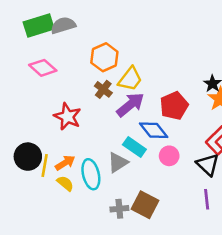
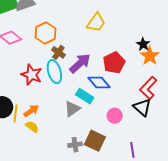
orange hexagon: (104, 57) -> (46, 33), moved
yellow trapezoid: (130, 79) -> (96, 23), moved
pink circle: (169, 156) -> (115, 116), moved
cyan ellipse: (91, 174) -> (54, 72), moved
purple line: (207, 199) -> (132, 150), moved

